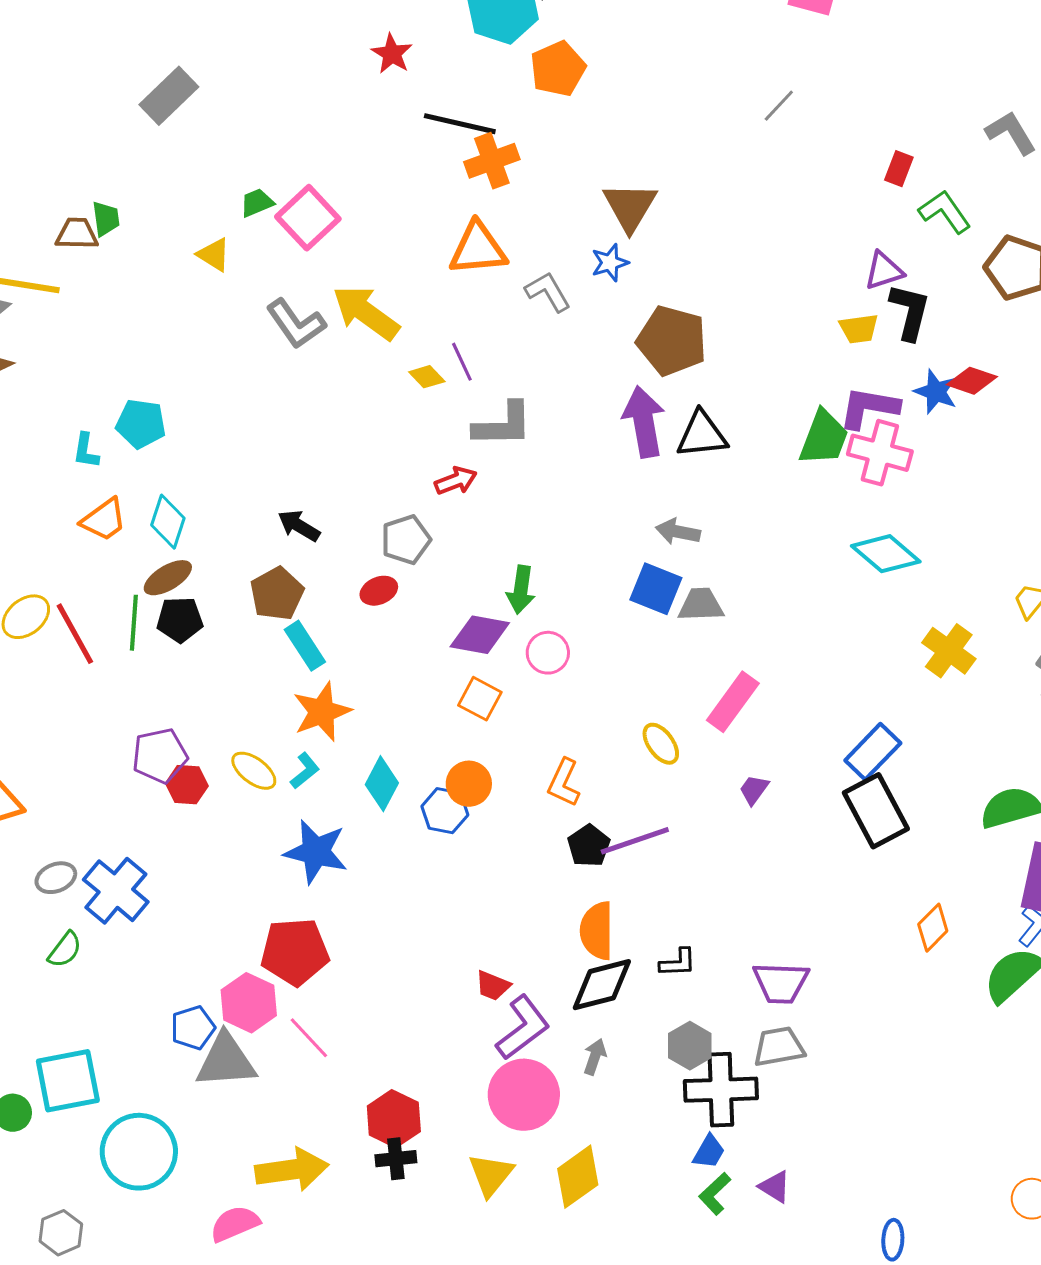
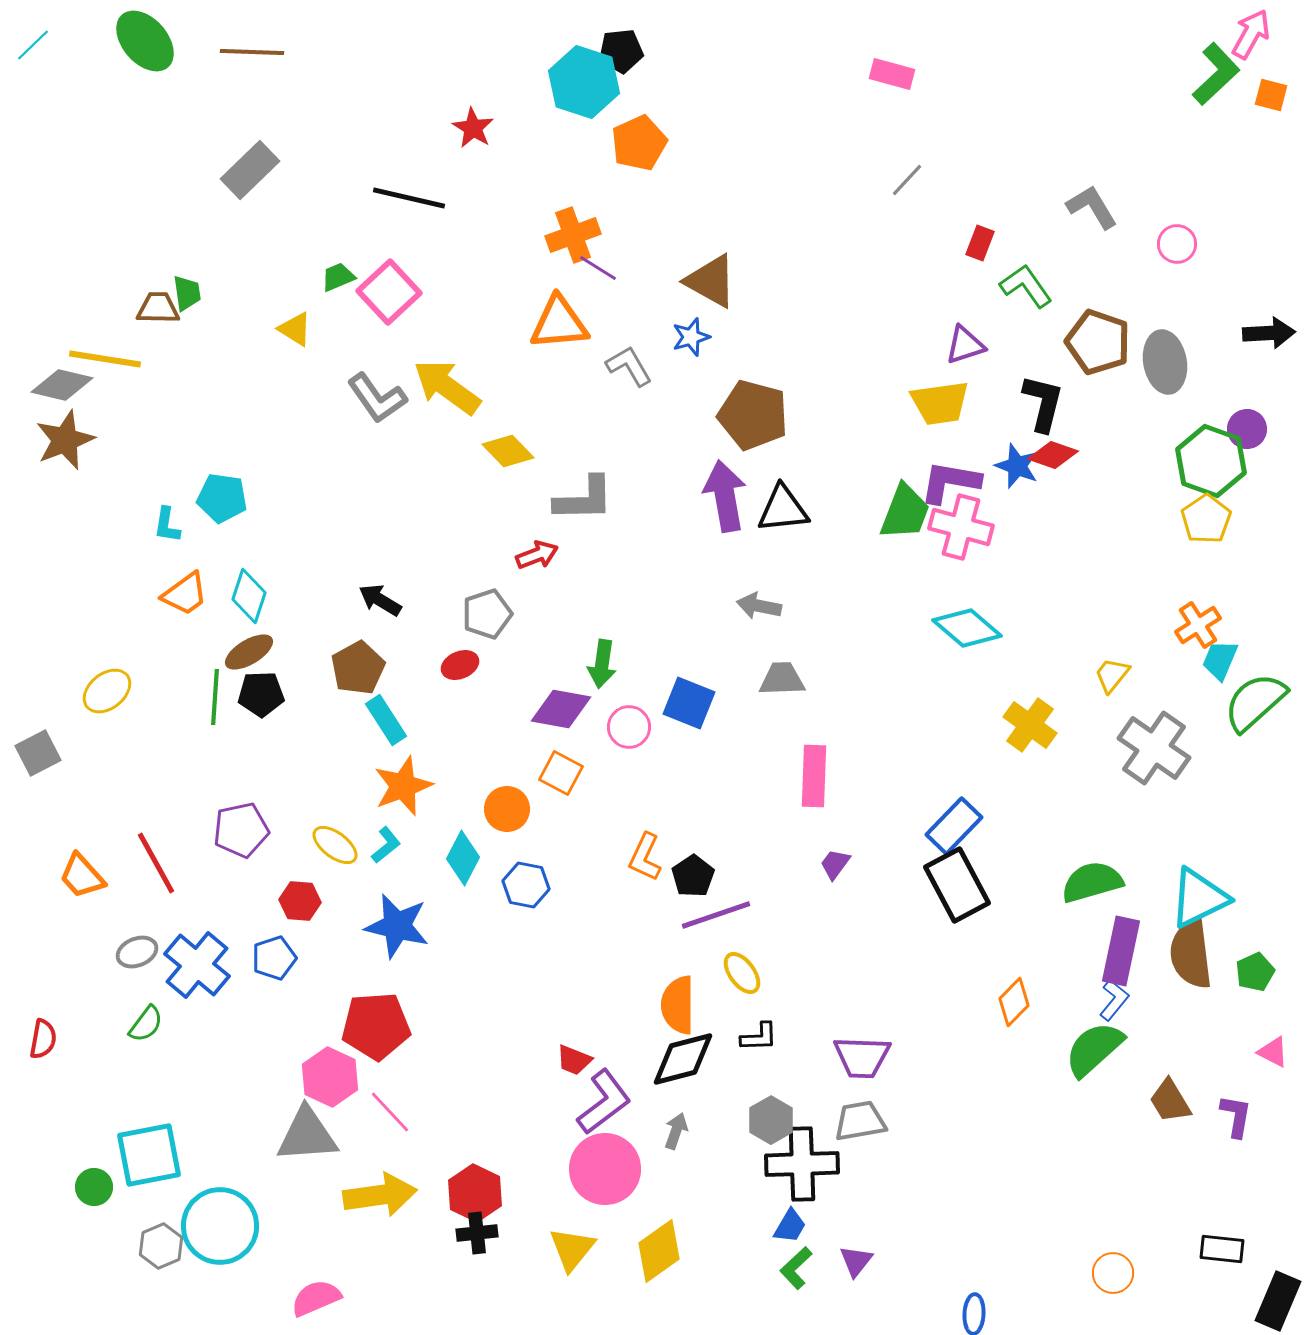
gray line: (779, 106) -> (907, 180), moved
black line: (460, 124) -> (409, 198), moved
brown triangle: (630, 207) -> (711, 281), turned -32
black L-shape: (910, 312) -> (1043, 403), moved
yellow trapezoid: (859, 329) -> (940, 403), size x1.5
purple line: (462, 362) -> (598, 268), moved, turned -33
yellow diamond: (427, 377) -> (508, 451), size x1.4
blue square: (656, 589) -> (689, 703), moved
red line: (75, 634) -> (156, 863), moved
pink rectangle: (733, 702) -> (814, 776), turned -34
yellow ellipse: (661, 744) -> (742, 973), moved
orange circle: (469, 784) -> (507, 809), moved
red hexagon: (187, 785) -> (300, 901), moved
black pentagon: (589, 846) -> (693, 876), moved
blue pentagon: (193, 1028) -> (274, 958), moved
yellow arrow: (292, 1170) -> (380, 1195), moved
purple triangle: (775, 1187) -> (856, 1261), turned 36
gray hexagon: (61, 1233) -> (161, 1246), moved

